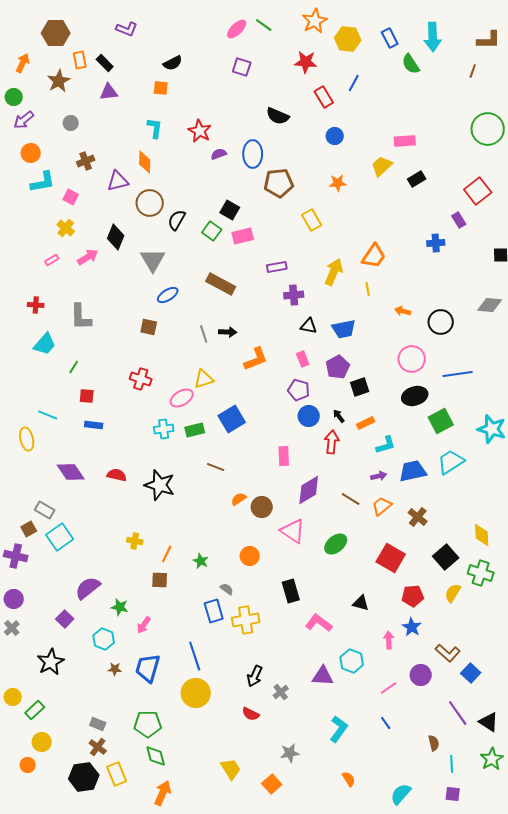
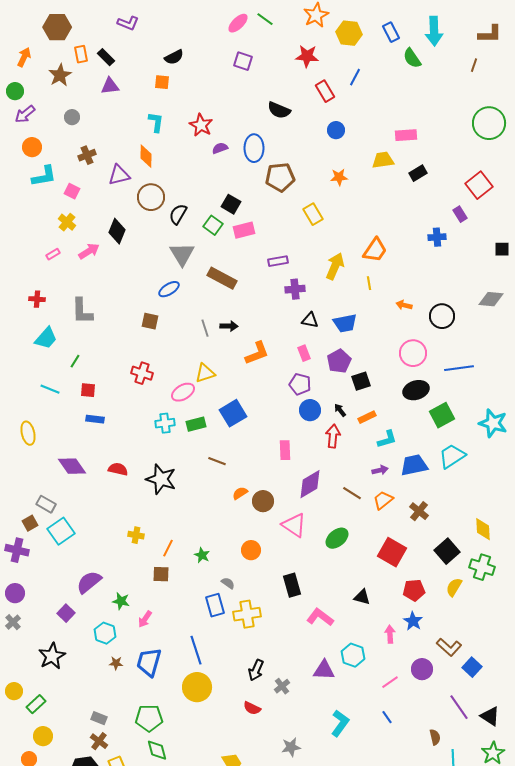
yellow trapezoid: (382, 166) -> (383, 160), turned 35
gray triangle: (153, 260) -> (182, 254), moved
cyan line: (48, 415) -> (50, 389), moved

